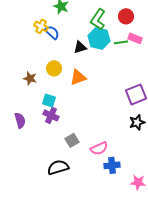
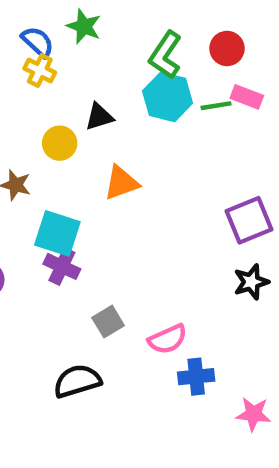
blue semicircle: (52, 32) -> (38, 42), moved
black triangle: (80, 47) -> (99, 117), moved
yellow circle: (54, 68) -> (60, 143), moved
cyan square: (49, 100) -> (57, 233), size x1.5

